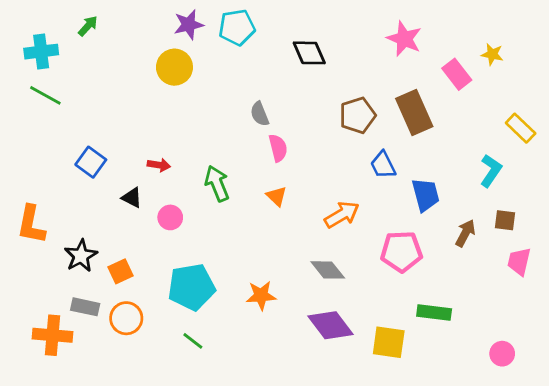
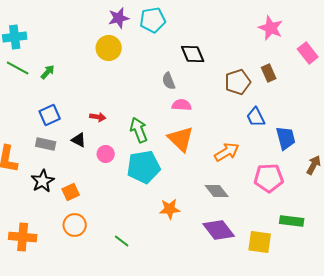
green arrow: (88, 26) -> (48, 72), moved
black diamond: (309, 53) -> (193, 54), moved
brown rectangle: (414, 113) -> (269, 73), moved, size x0.6
pink semicircle: (278, 148) -> (182, 105), turned -72
blue square: (91, 162) -> (50, 115), turned 30
orange triangle: (277, 196) -> (181, 139), size x1.8
cyan pentagon: (192, 287) -> (144, 167), moved
gray rectangle: (85, 307) -> (46, 144), moved

